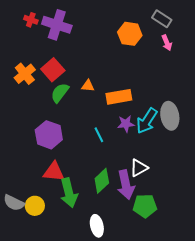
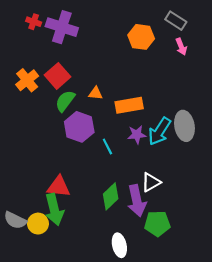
purple hexagon: (49, 135) -> (79, 127), moved
green arrow: (69, 193) -> (54, 209), moved
white ellipse: (97, 226) -> (119, 245), moved

